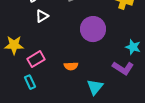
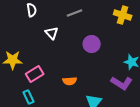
white triangle: (42, 16) -> (52, 33), moved, turned -40
purple circle: (93, 29) -> (92, 44), size x0.7

